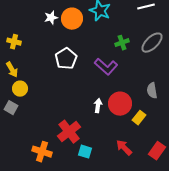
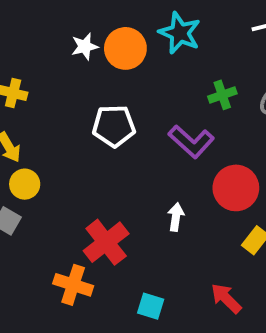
white pentagon: (66, 59) -> (114, 126), turned 30
red circle: (120, 104) -> (236, 188), moved
red cross: (69, 132) -> (106, 242), moved
orange cross: (42, 152) -> (73, 285), moved

